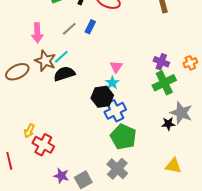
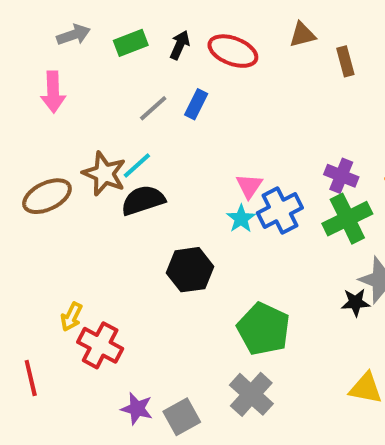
pink arrow: (37, 33) -> (53, 92), moved
black hexagon: (102, 97) -> (190, 270), moved
blue cross: (115, 111) -> (280, 210), moved

